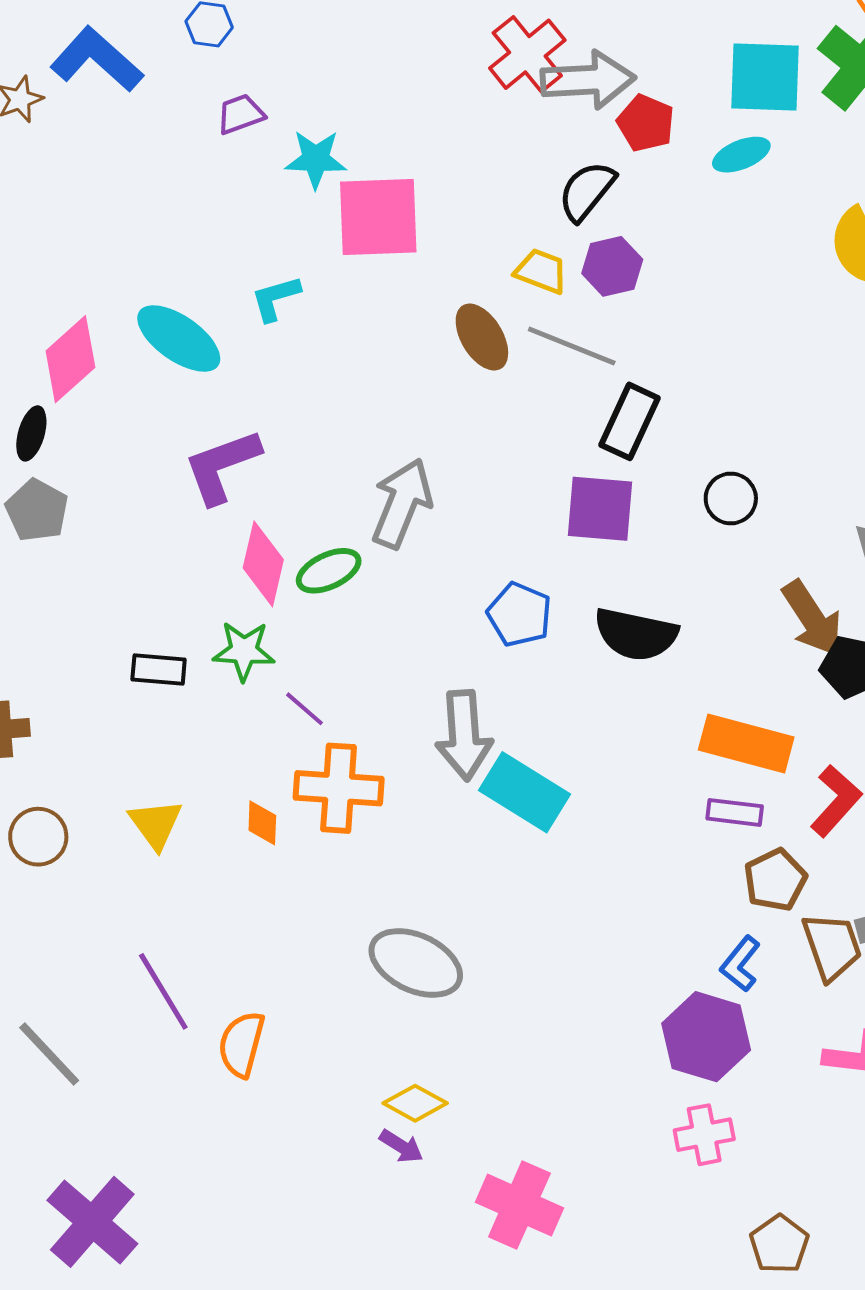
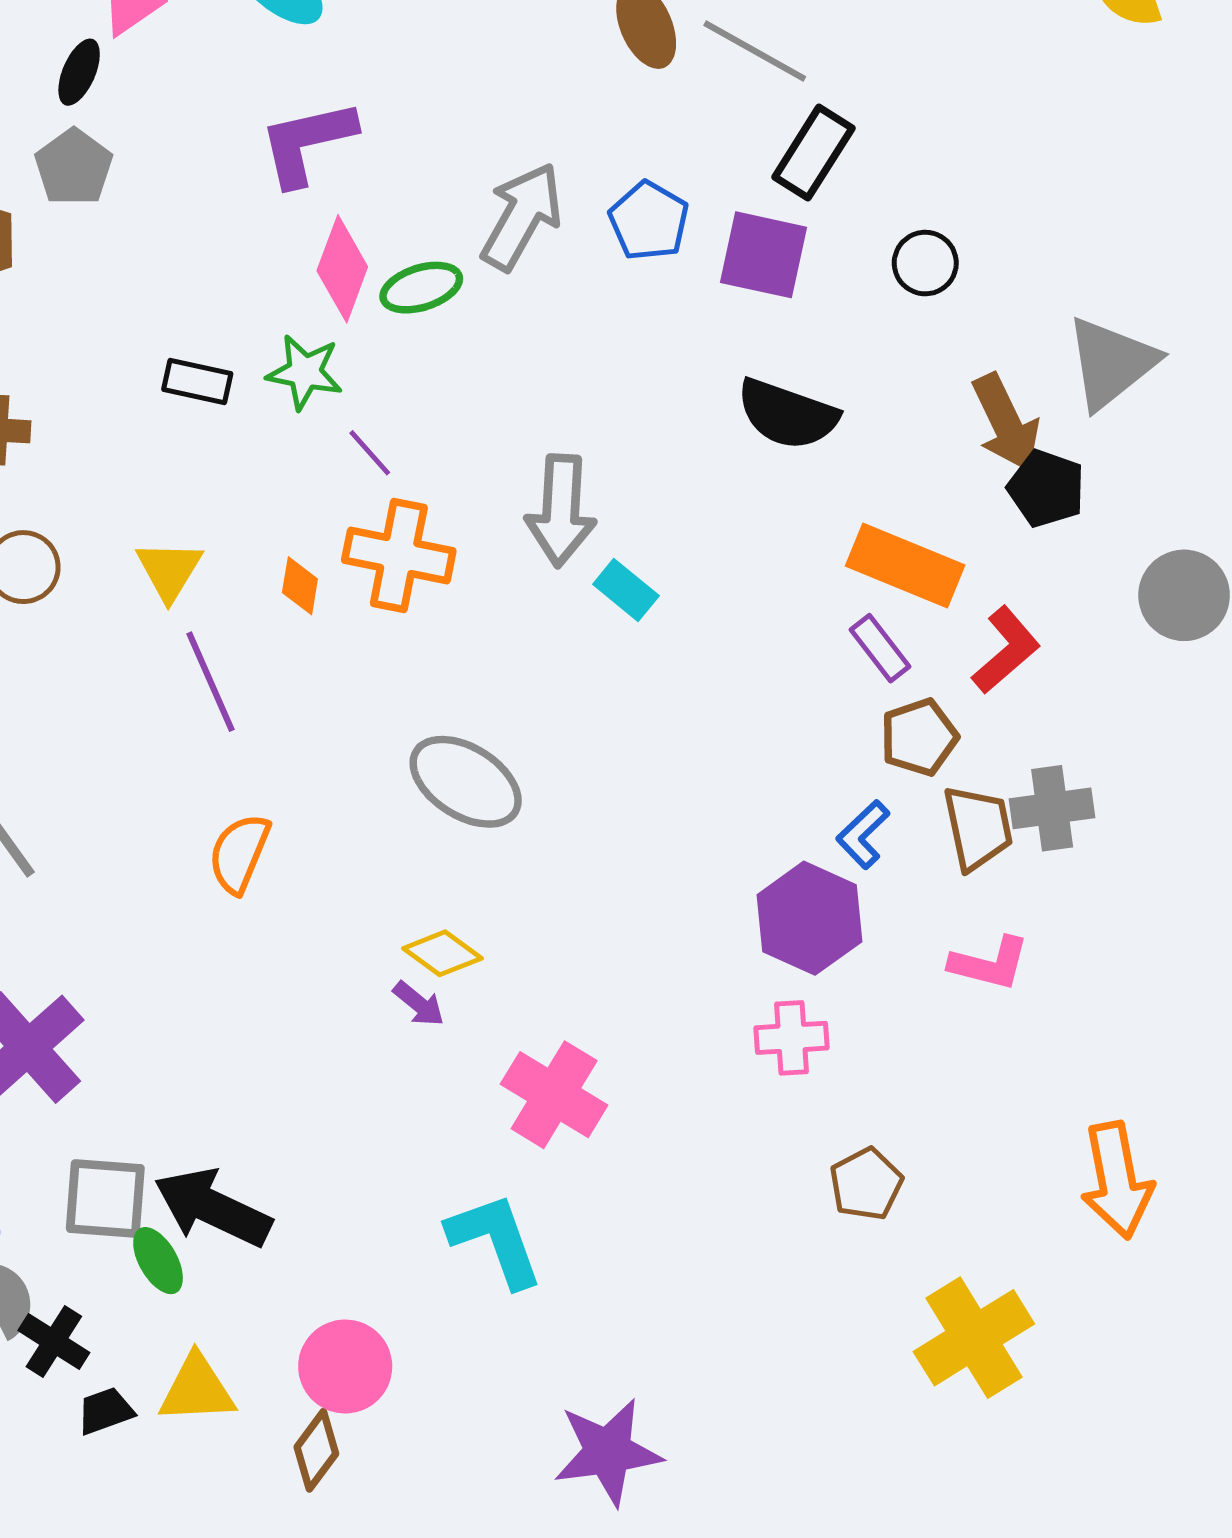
blue pentagon: (519, 615) -> (649, 221), moved
cyan rectangle: (524, 792) -> (626, 590), size x0.6
purple rectangle: (735, 812) -> (880, 648), turned 38
purple line: (163, 991) -> (210, 682), moved

